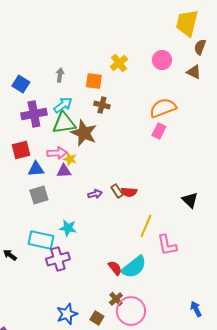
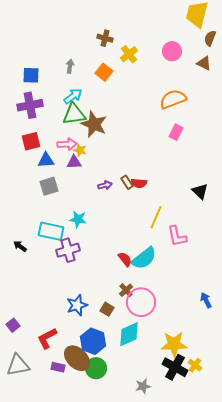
orange square: (94, 81) -> (104, 72), turned 30
blue square: (21, 84) -> (31, 75), turned -30
brown cross: (102, 105) -> (105, 38), moved
purple cross: (34, 114) -> (30, 105), moved
pink rectangle: (159, 131) -> (176, 132), moved

